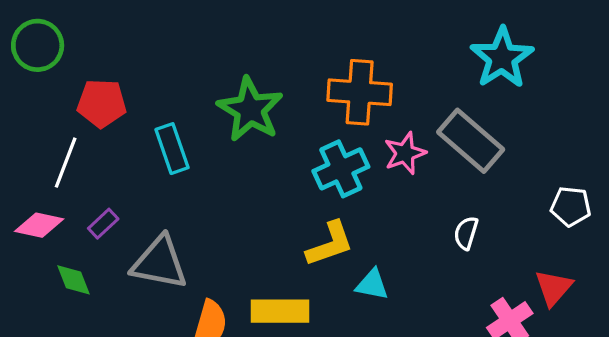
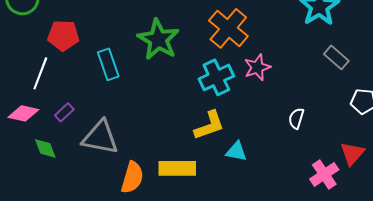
orange cross: (360, 92) -> (228, 28), turned 36
gray rectangle: (471, 141) -> (336, 57), moved, size x0.6

